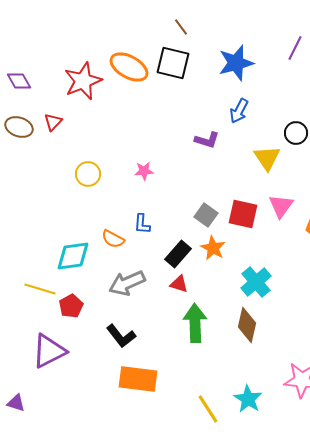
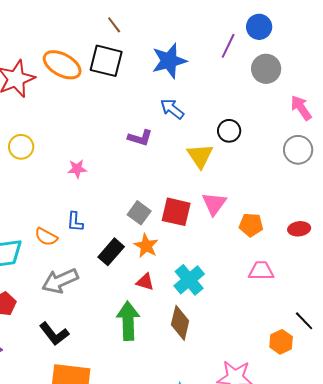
blue arrow: (239, 111) -> (172, 109), turned 100
yellow circle: (88, 174) -> (21, 147), moved
red triangle: (179, 284) -> (145, 282), moved

